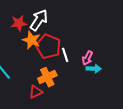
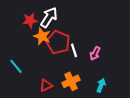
cyan arrow: (94, 69) -> (101, 85), moved, turned -72
orange cross: (47, 77) -> (71, 81), moved

